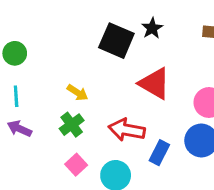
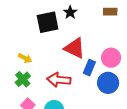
black square: (116, 41) -> (48, 22), turned -30
blue rectangle: (159, 153) -> (89, 68), moved

